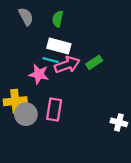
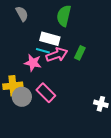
green semicircle: (58, 19) -> (64, 16), moved, size x1.5
green rectangle: (94, 62) -> (80, 53), turned -32
pink rectangle: (54, 109) -> (46, 93), turned -54

